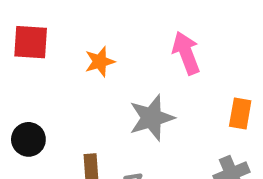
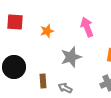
black circle: (28, 139) -> (14, 67), size x1.5

